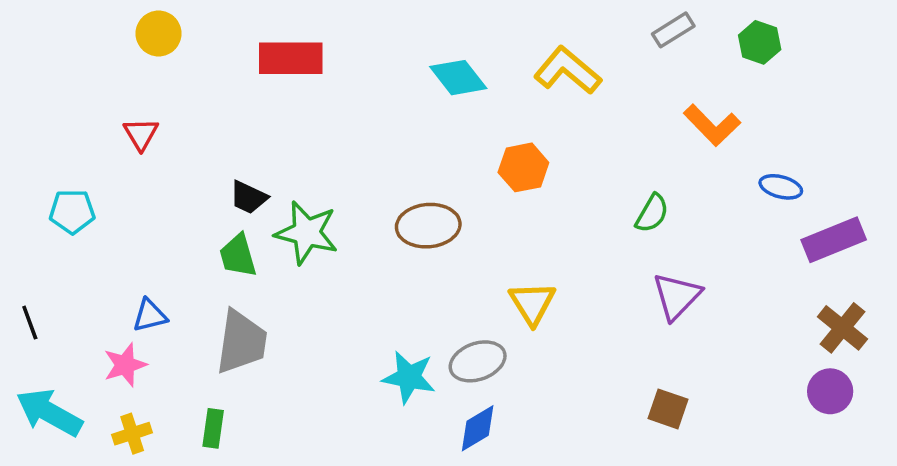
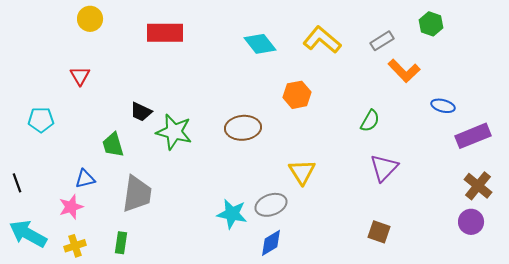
gray rectangle: (673, 30) -> (382, 41), moved
green trapezoid: (238, 256) -> (113, 145), moved

